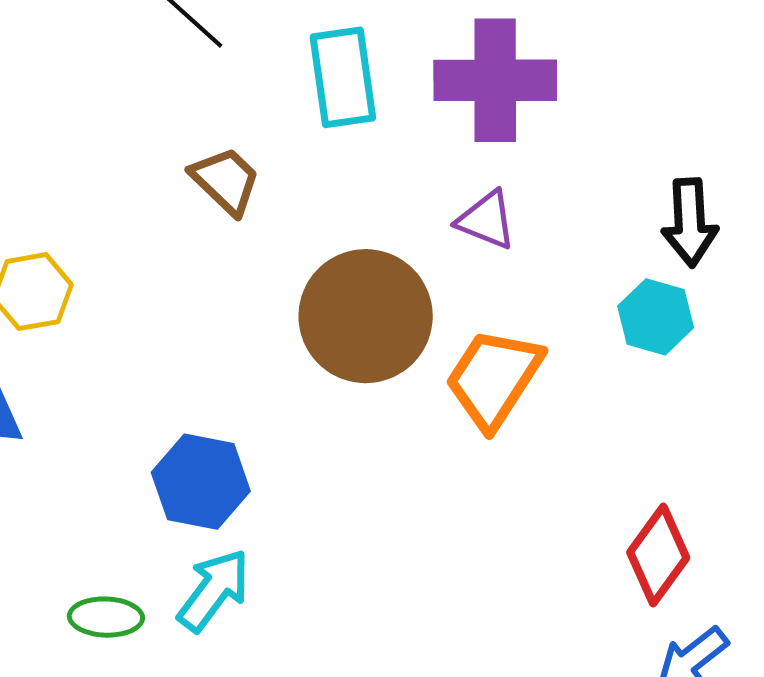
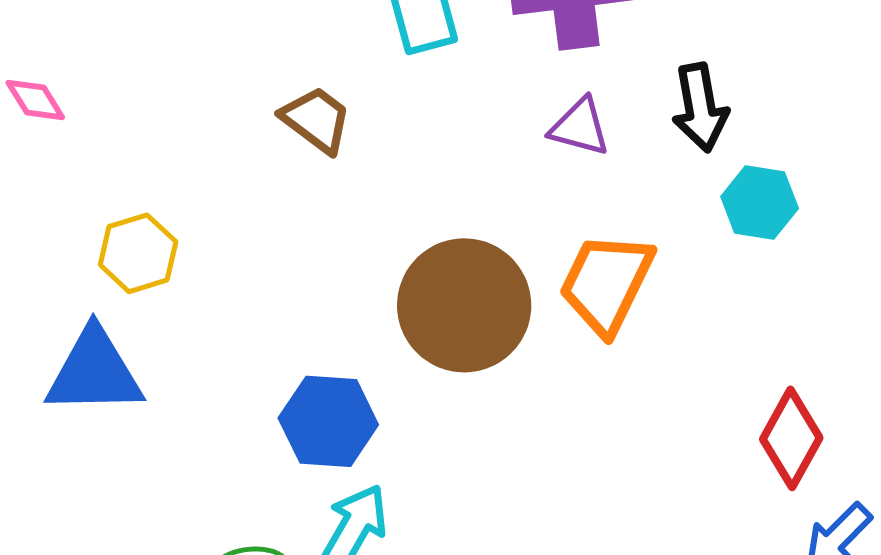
black arrow: (690, 222) -> (700, 108), moved
brown circle: (366, 316) -> (464, 305), moved

